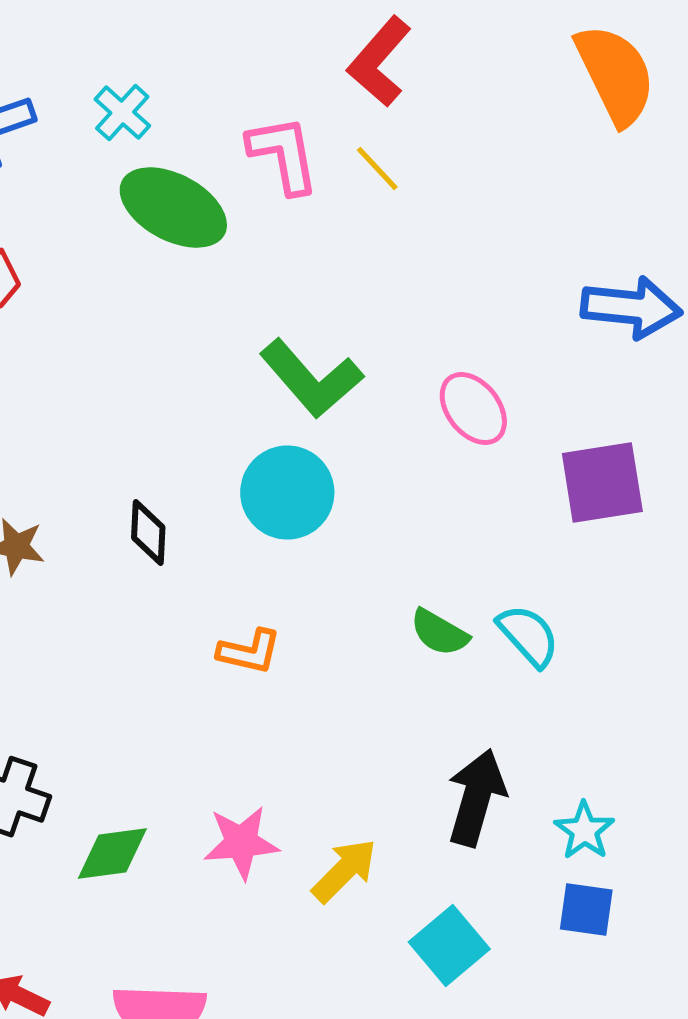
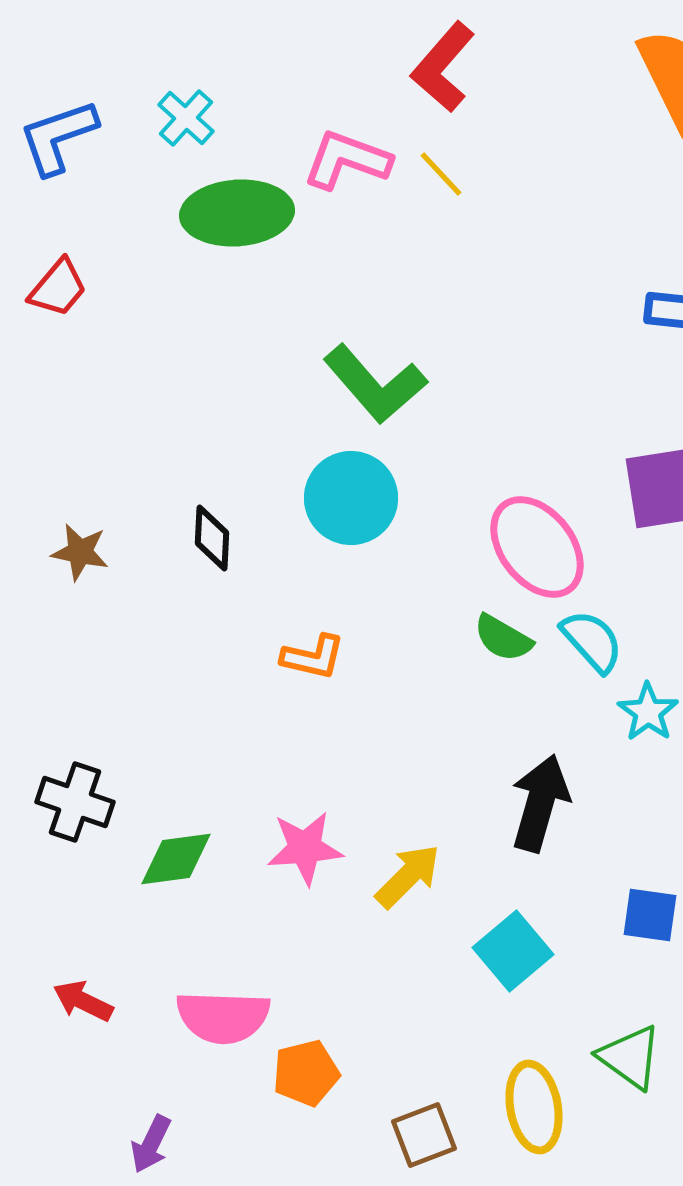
pink L-shape: (283, 155) -> (347, 160), turned -60
green ellipse: (173, 208) -> (237, 213), turned -32
pink ellipse: (473, 409) -> (537, 547), moved, size x1.4
cyan star: (584, 831) -> (648, 712), moved

